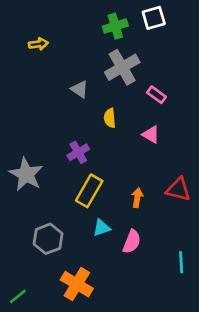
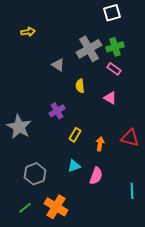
green cross: (115, 26) -> (115, 47), moved
yellow rectangle: (89, 191) -> (75, 135), moved, size x0.6
green line: (18, 296) -> (25, 208), moved

